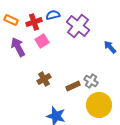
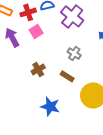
gray cross: (91, 81) -> (74, 53), moved
brown rectangle: (73, 86) -> (67, 76), turned 56

